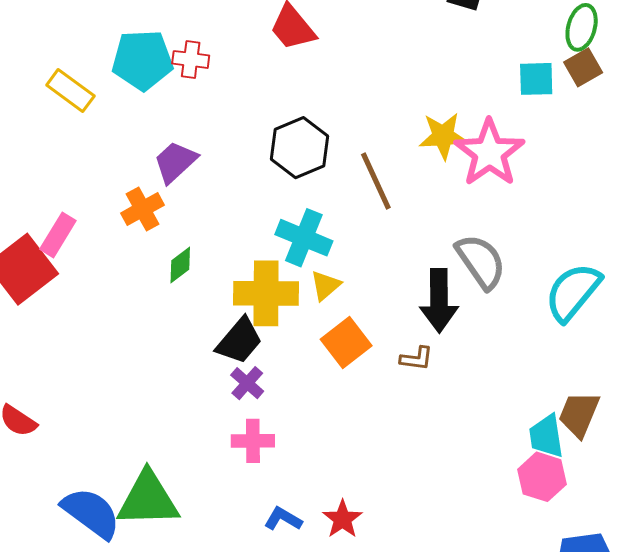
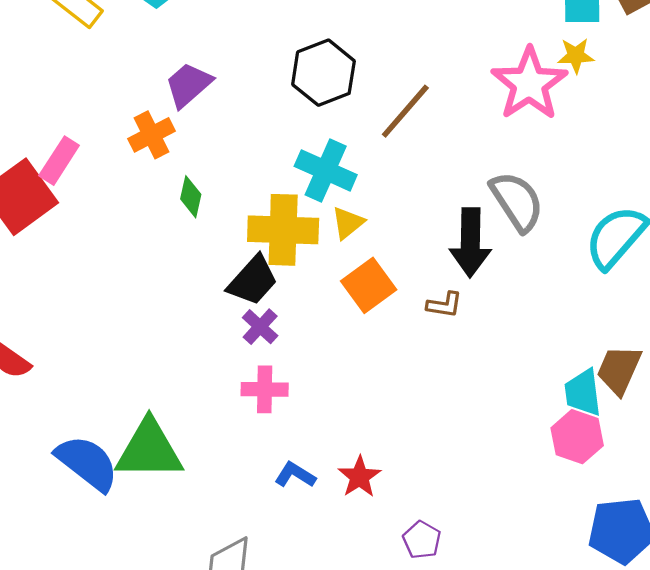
yellow star: (443, 136) -> (576, 56), moved, size x0.7
brown line: (376, 181) -> (405, 111), turned 64
green diamond: (180, 265) -> (191, 197), turned -42

